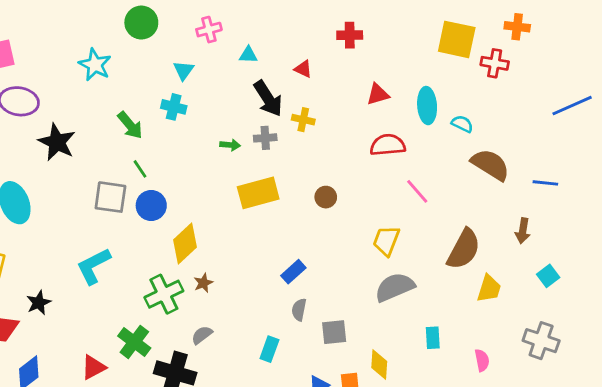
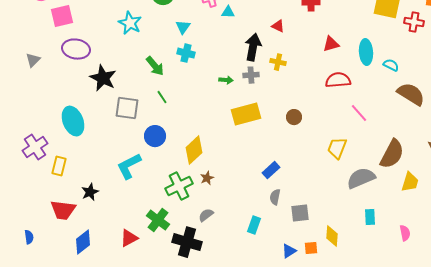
cyan triangle: (248, 55) -> (228, 12), moved
cyan triangle: (184, 70) -> (183, 27), moved
black arrow: (268, 99) -> (253, 47), turned -136
gray square: (110, 197) -> (127, 108), moved
blue circle: (151, 205) -> (155, 136), moved
gray semicircle: (395, 287) -> (361, 178), moved

